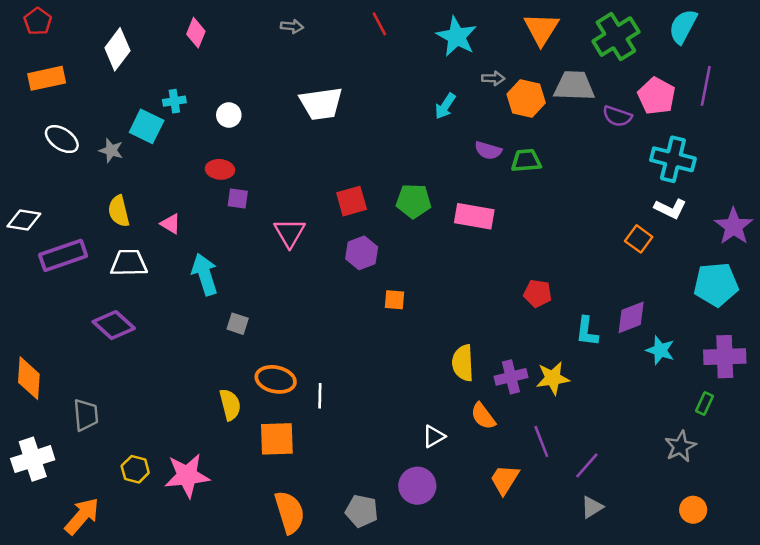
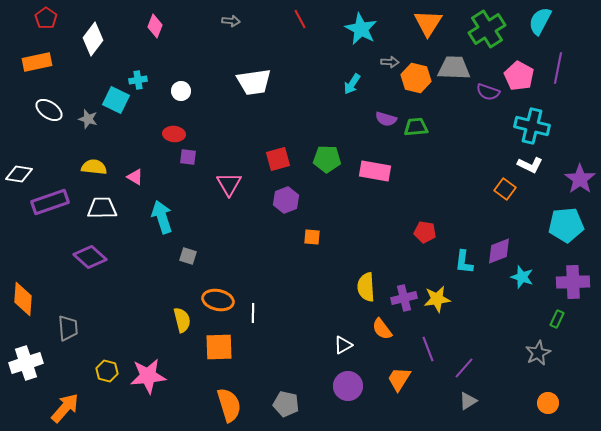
red pentagon: (38, 21) -> (46, 18), moved
yellow semicircle: (119, 211) -> (94, 167), turned 110
purple circle: (417, 486) -> (348, 386), moved

